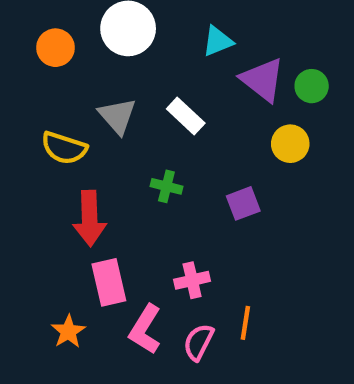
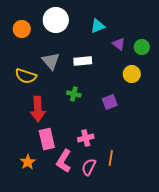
purple triangle: (262, 80) -> (119, 44), size x0.6
white rectangle: (186, 116) -> (83, 61), turned -48

